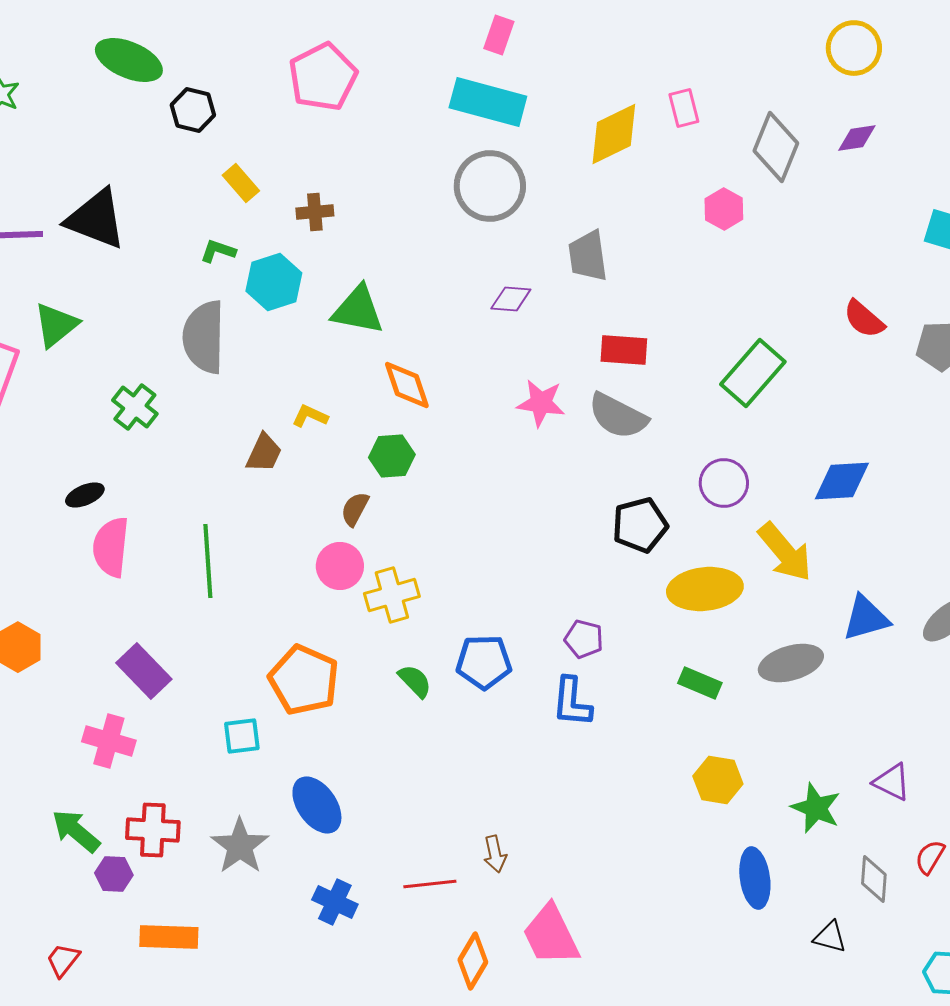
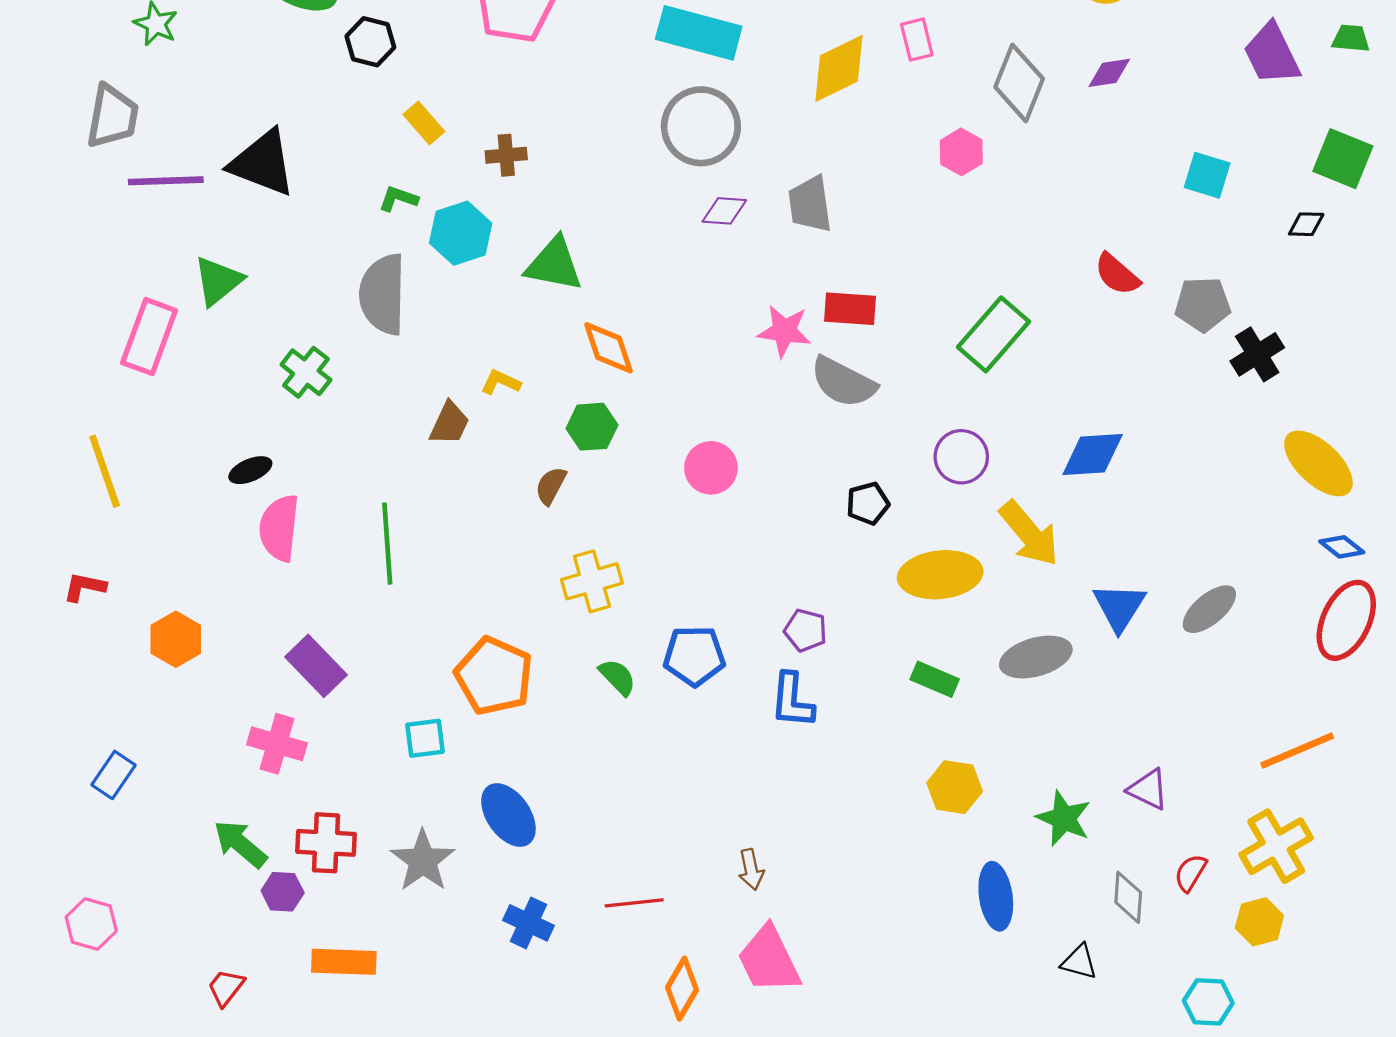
purple diamond: (511, 299) -> (724, 211), moved
pink star: (541, 403) -> (784, 331), moved
black pentagon: (640, 525) -> (868, 503), size x0.7
pink circle: (340, 566) -> (711, 468), moved
blue triangle: (866, 618) -> (1119, 607), turned -42
brown arrow: (495, 854) -> (751, 870), moved

